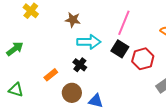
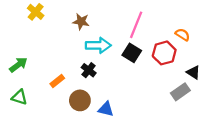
green arrow: (15, 49) -> (18, 65), moved
red hexagon: (143, 59) -> (164, 53), moved

